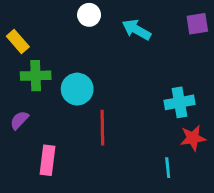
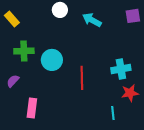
yellow rectangle: (18, 42) -> (12, 19), moved
red line: (102, 128) -> (82, 78), moved

